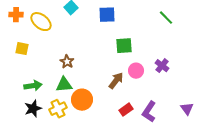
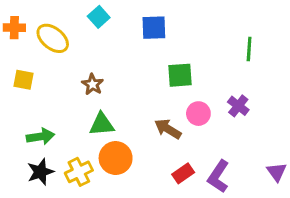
green line: (166, 18) -> (249, 49), moved, turned 49
brown star: (67, 62) -> (93, 84), moved
brown arrow: (116, 81) -> (168, 129), turned -96
green triangle: (64, 85) -> (102, 124), moved

